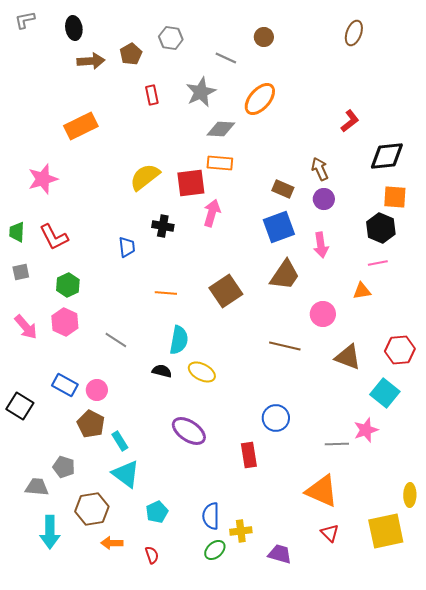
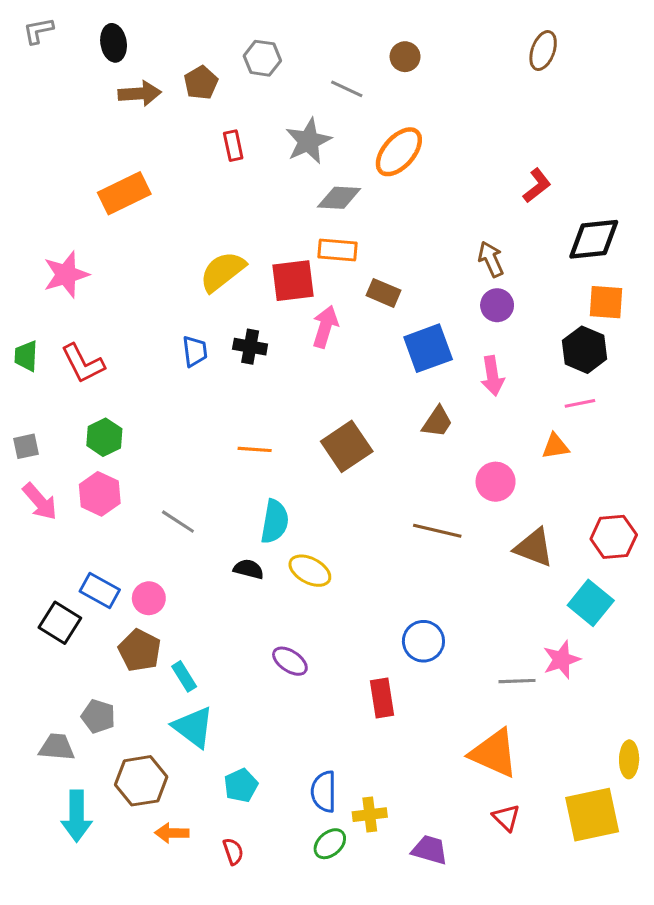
brown rectangle: (283, 189) -> (384, 293), moved
blue trapezoid: (127, 247) -> (195, 351), moved
gray square: (21, 272) -> (26, 446), moved
brown trapezoid: (285, 275) -> (437, 422), size x0.7
black square: (20, 406) -> (60, 623), moved
purple ellipse: (189, 431) -> (290, 661), size x0.7

